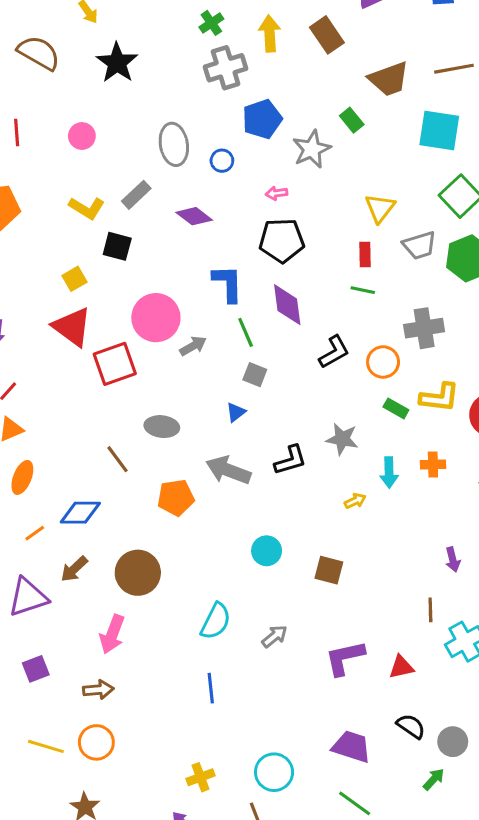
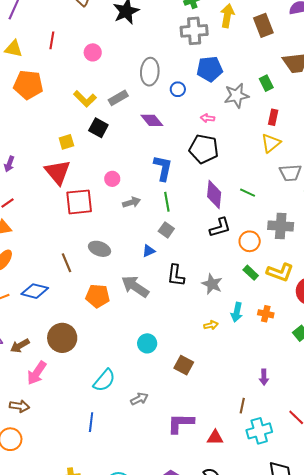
red rectangle: (365, 254) -> (273, 117), moved
purple diamond: (287, 305) -> (214, 195), moved
pink circle: (156, 318) -> (112, 179), size x0.5
black L-shape: (291, 460) -> (176, 275), moved, turned 100
brown arrow: (74, 569) -> (20, 346), moved

